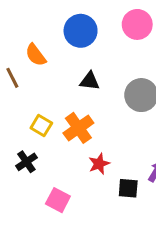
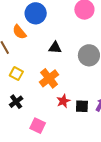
blue circle: (81, 31) -> (36, 13), moved
yellow square: (41, 125) -> (16, 74), moved
black square: (128, 188) -> (82, 106), moved

